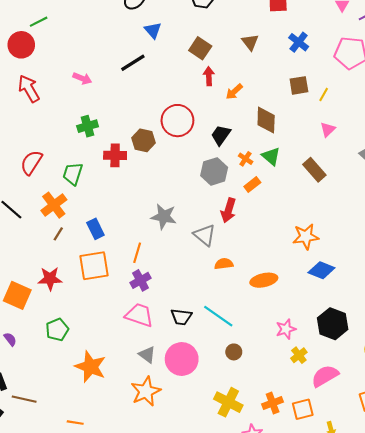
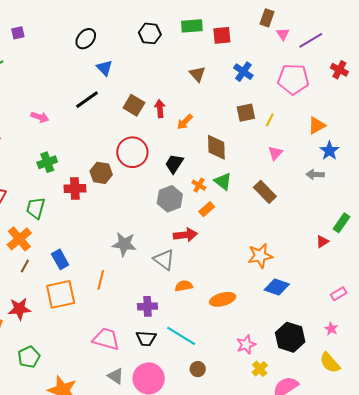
brown square: (200, 48) -> (134, 105), moved
red arrow: (228, 210) -> (185, 235), turned -110
purple cross: (141, 280) -> (147, 306), moved, turned 30

